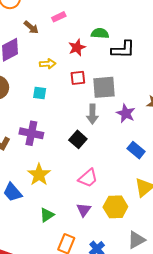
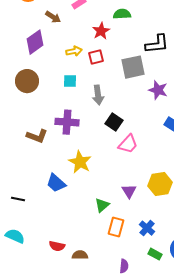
black L-shape: (123, 50) -> (157, 44), moved
red square: (78, 78) -> (96, 57), moved
gray arrow: (92, 114) -> (98, 95), moved
pink trapezoid: (88, 178) -> (128, 144), moved
green triangle: (47, 215) -> (102, 205), moved

